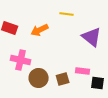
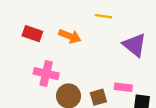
orange arrow: (40, 30) -> (70, 36), turned -132

